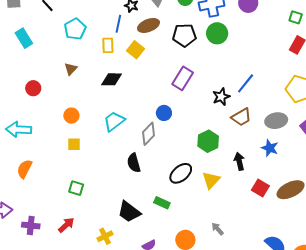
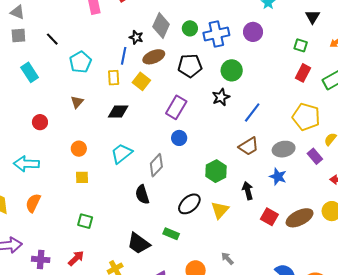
green circle: (217, 33) -> (232, 70), moved
purple rectangle: (183, 78) -> (176, 107), moved
black star: (221, 97) -> (221, 97), moved
blue circle: (164, 113) -> (179, 138), moved

